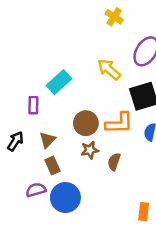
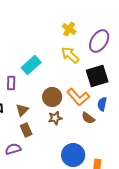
yellow cross: (114, 17) -> (69, 29), moved
orange L-shape: (119, 123) -> (78, 97), turned 50
brown semicircle: (114, 162) -> (88, 118), moved, turned -72
blue circle: (65, 198) -> (73, 155), moved

